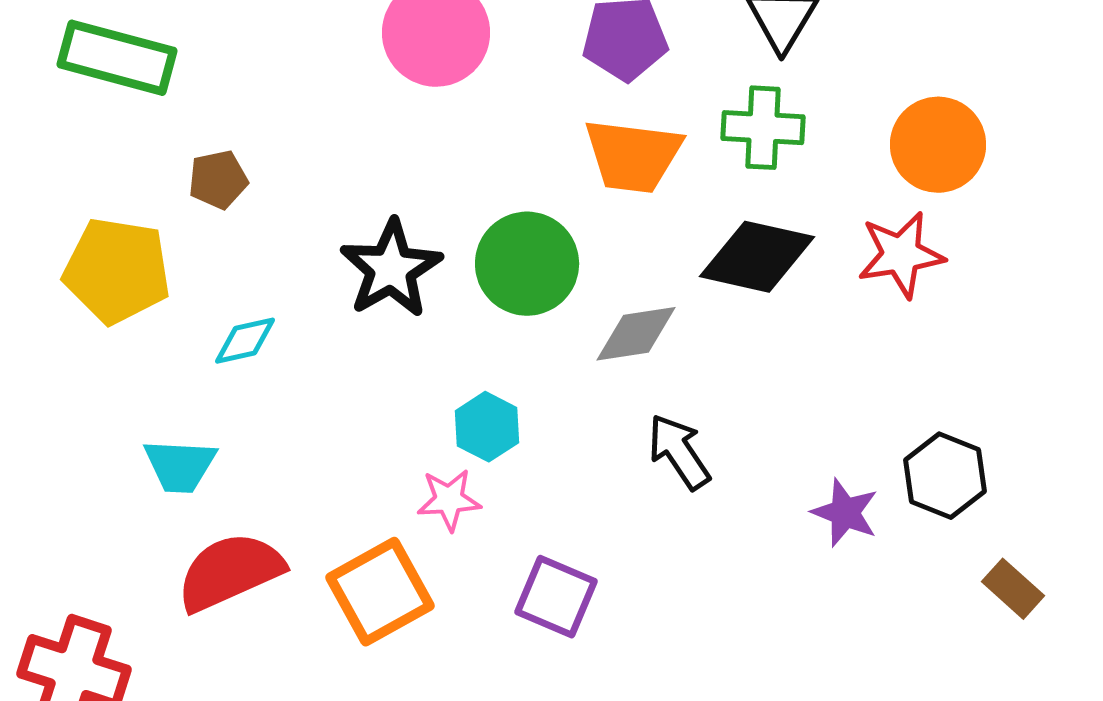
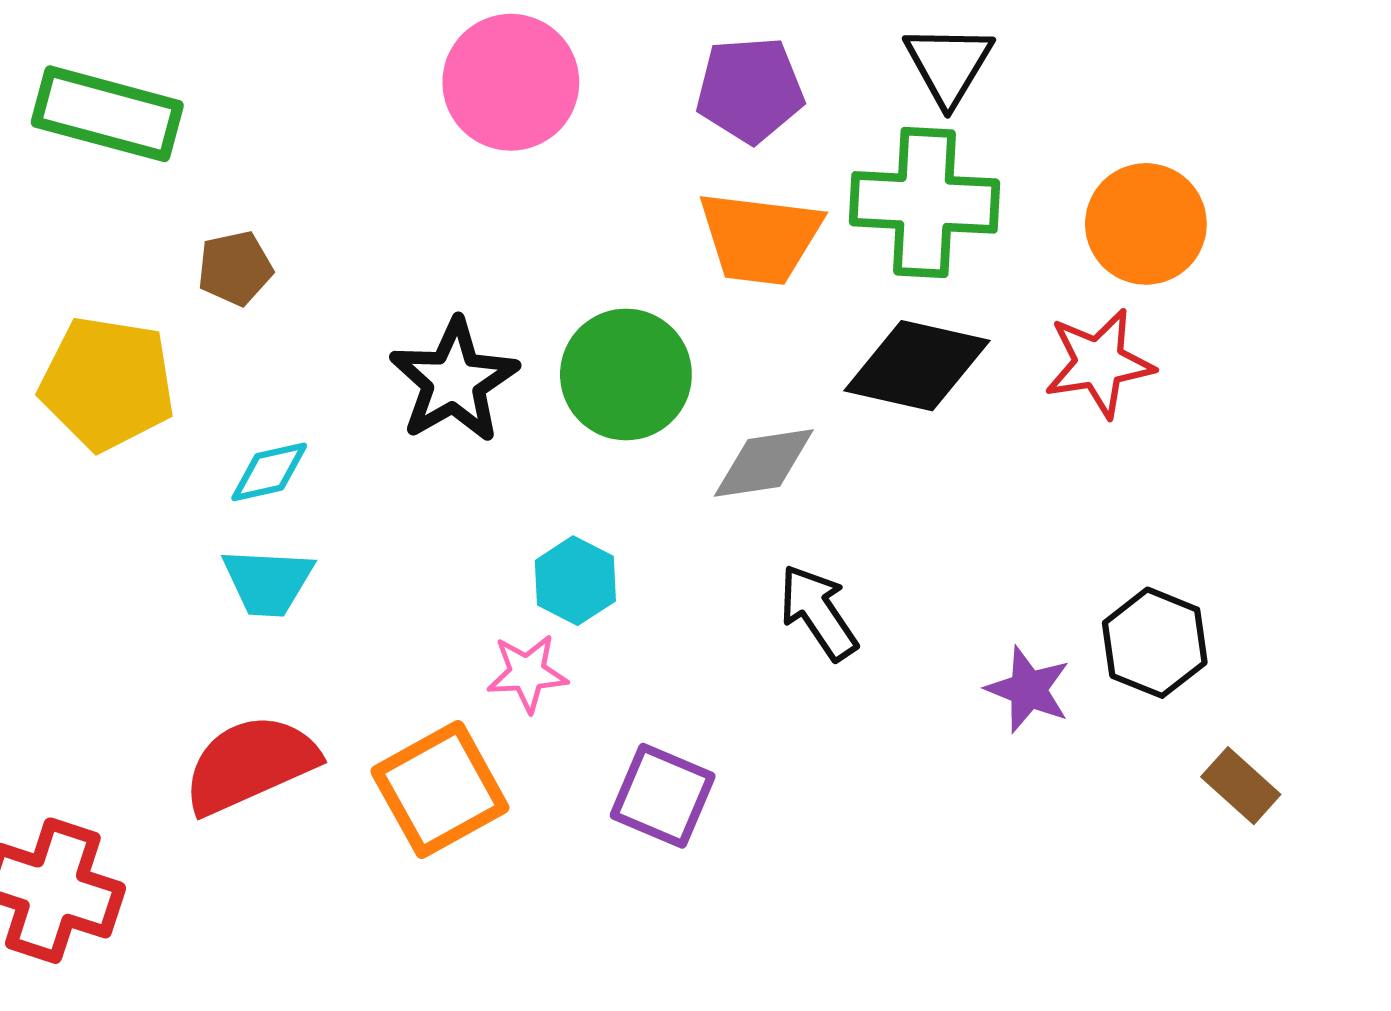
green cross: (763, 128) -> (925, 202), size x1.4
cyan trapezoid: (180, 466) -> (268, 582), moved

